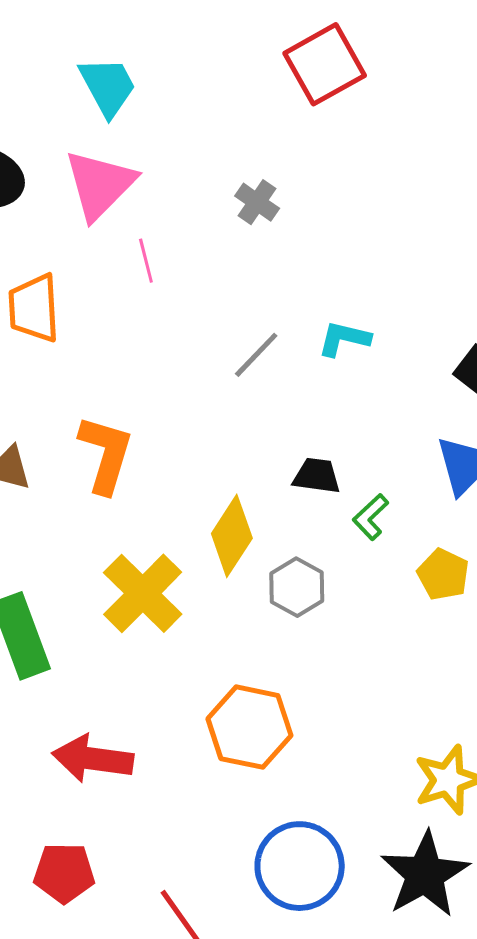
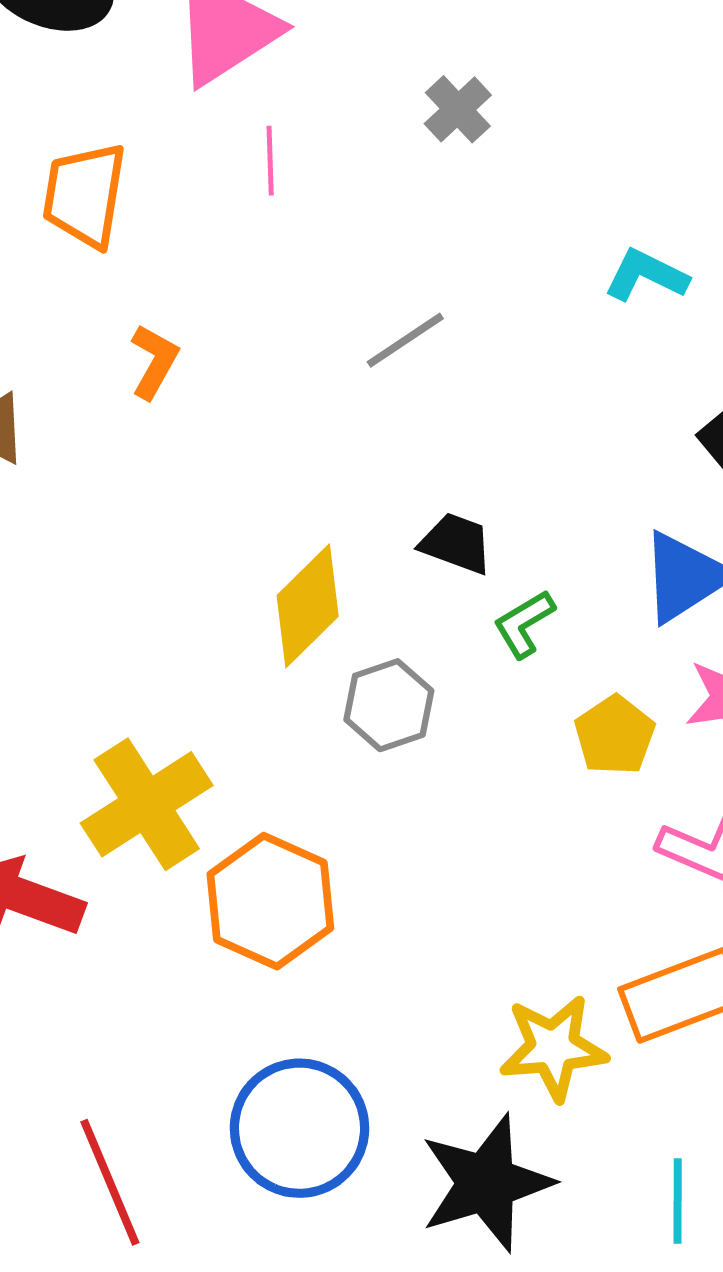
cyan L-shape: (344, 339) -> (646, 275), moved
orange L-shape: (106, 454) -> (154, 362), moved, size x0.6
yellow cross: (143, 593) -> (147, 804), moved

